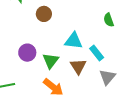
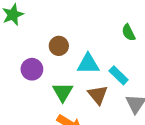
brown circle: (44, 14) -> (59, 46), moved
purple circle: (27, 53) -> (32, 69), moved

